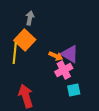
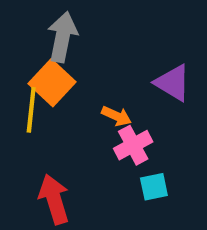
gray arrow: (30, 18) -> (62, 37), size x1.6
purple triangle: (70, 54) -> (173, 83), moved

